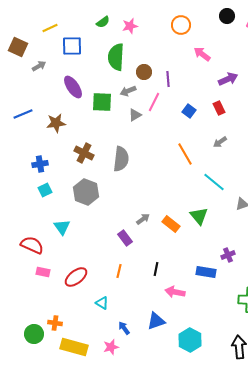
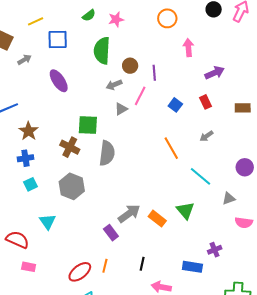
pink arrow: (202, 54) -> (188, 48), turned 48
green square: (102, 102) -> (88, 125), moved
brown star: (56, 123) -> (29, 131), moved, turned -30
gray arrow: (143, 219) -> (129, 214), size x1.6
red ellipse: (76, 277) -> (80, 272), moved

